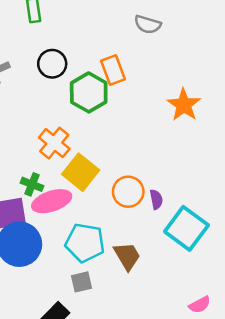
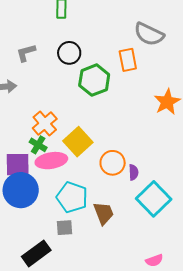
gray semicircle: (148, 24) -> (149, 34), size x1.4
orange rectangle: (113, 70) -> (128, 60), moved
orange cross: (54, 143) -> (45, 123), moved

